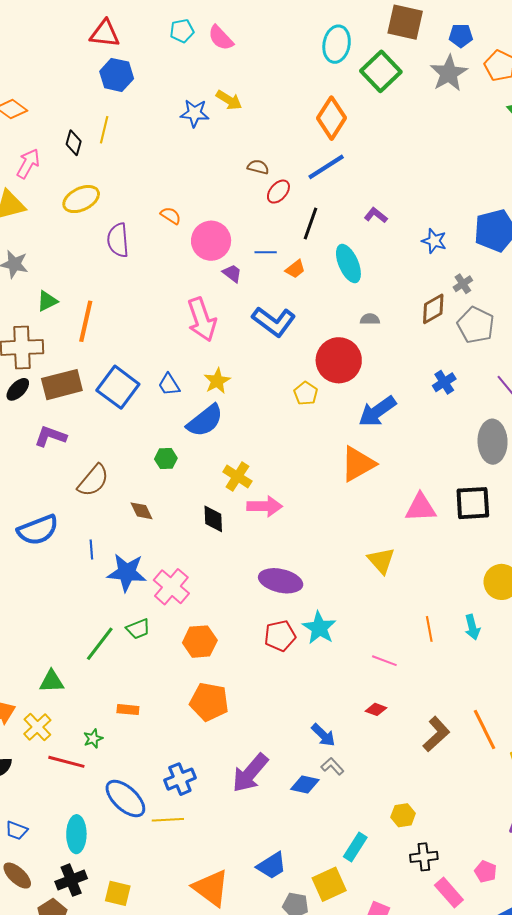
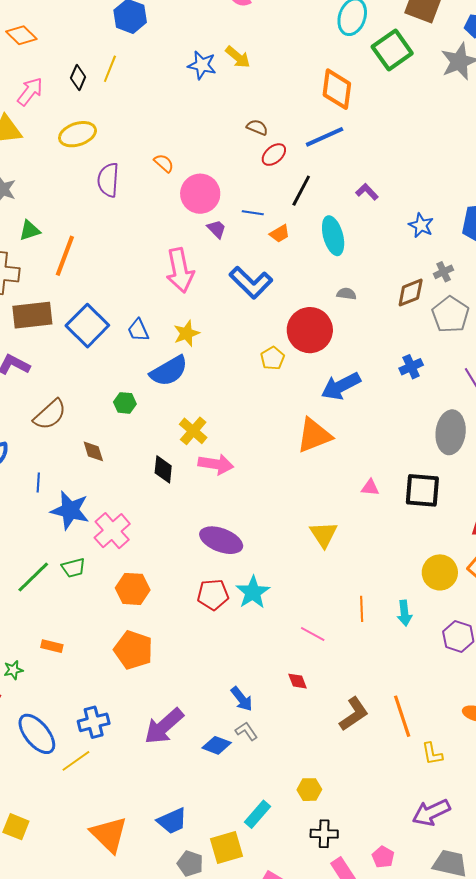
orange diamond: (331, 118) -> (337, 89), turned -33
pink triangle: (421, 508) -> (370, 488), size x0.6
red diamond: (376, 709) -> (298, 681), turned 40
yellow line: (168, 820) -> (76, 761), turned -40

